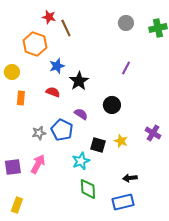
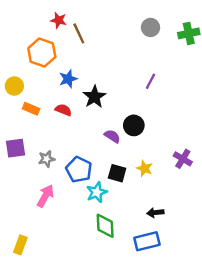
orange rectangle: (21, 98) -> (31, 109), moved, turned -72
purple semicircle: (81, 114) -> (112, 136), moved
blue pentagon: (62, 130) -> (79, 170), moved
purple square: (13, 167) -> (16, 148), moved

